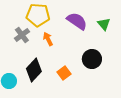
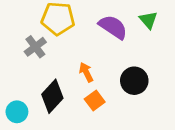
green triangle: (104, 24) -> (148, 20), moved
orange arrow: (48, 39) -> (86, 72), moved

